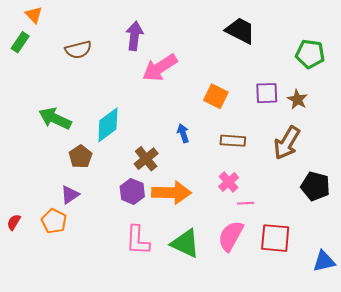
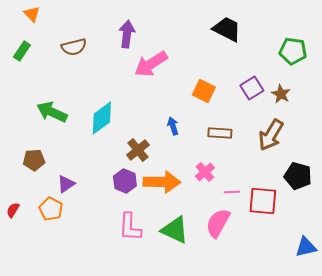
green rectangle: (20, 42) -> (22, 51), moved
purple square: (267, 93) -> (252, 88), turned -30
brown pentagon: (80, 157) -> (34, 160), moved, turned 30
pink cross: (229, 182) -> (205, 172), moved
red square: (275, 238) -> (263, 201), moved

